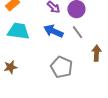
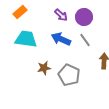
brown star: (10, 67) -> (44, 68), moved

